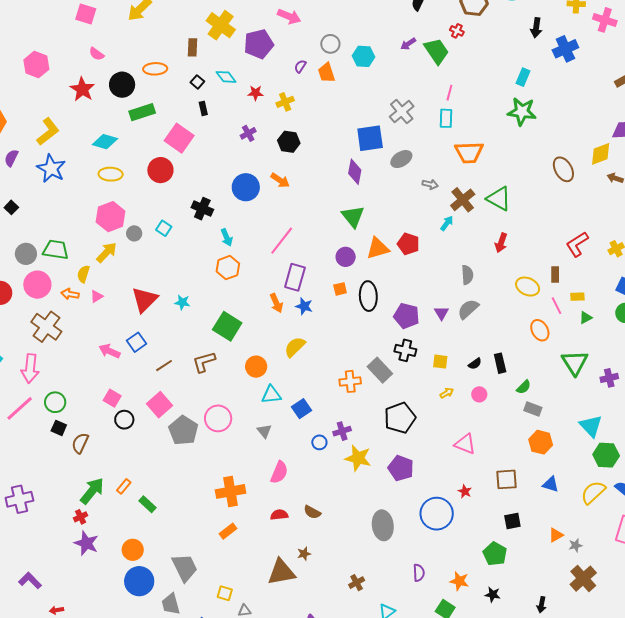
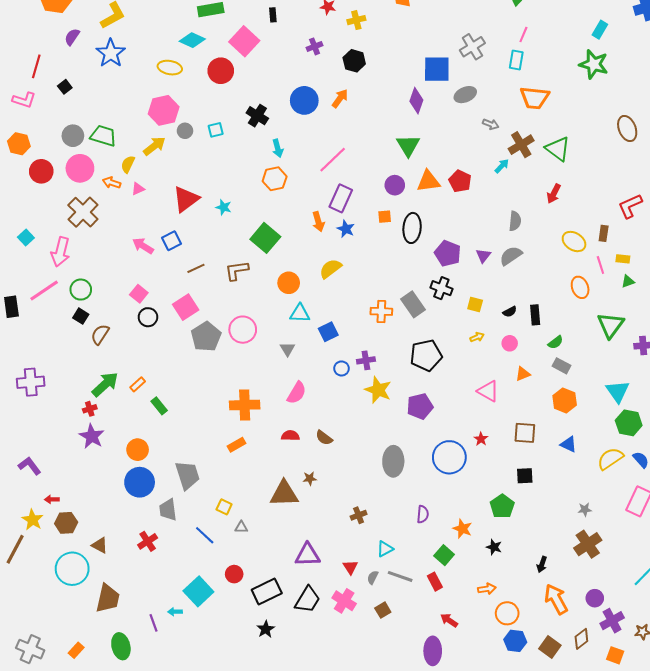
cyan diamond: (105, 142) -> (192, 40), moved
orange arrow: (280, 180) -> (340, 98), turned -96
cyan square: (164, 228) -> (216, 130), turned 35
purple pentagon: (401, 468) -> (420, 406), turned 30
orange triangle: (556, 535) -> (523, 374), moved

